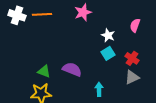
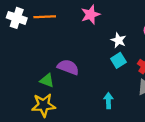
purple semicircle: (72, 69) -> (68, 67), moved

